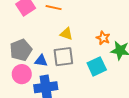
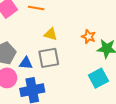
cyan square: (97, 66) -> (98, 78), moved

